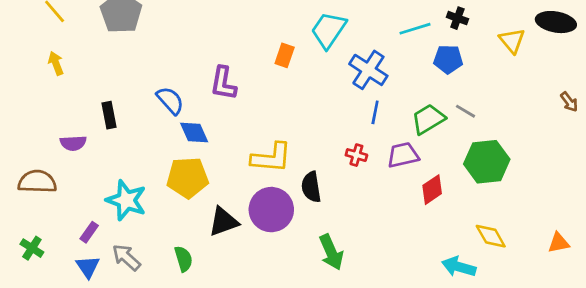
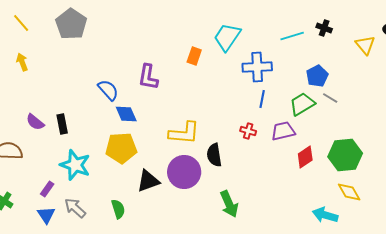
blue pentagon: (448, 59) -> (317, 76), moved, turned -30
blue cross: (368, 70) -> (257, 67), turned -36
black rectangle: (109, 115) -> (62, 124), moved
purple semicircle: (73, 143) -> (35, 122), turned 42
green hexagon: (487, 162) -> (345, 155), moved

